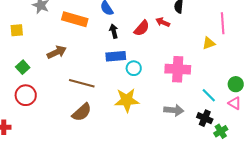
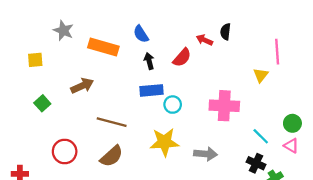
red arrow: (163, 22) -> (204, 40), moved
yellow triangle: (209, 43) -> (261, 75), turned -32
red circle: (26, 95) -> (65, 152), moved
gray arrow: (174, 110) -> (206, 154), moved

